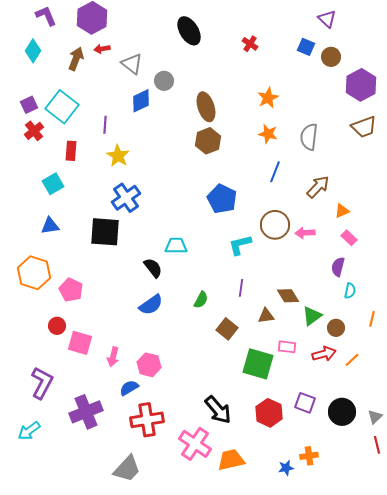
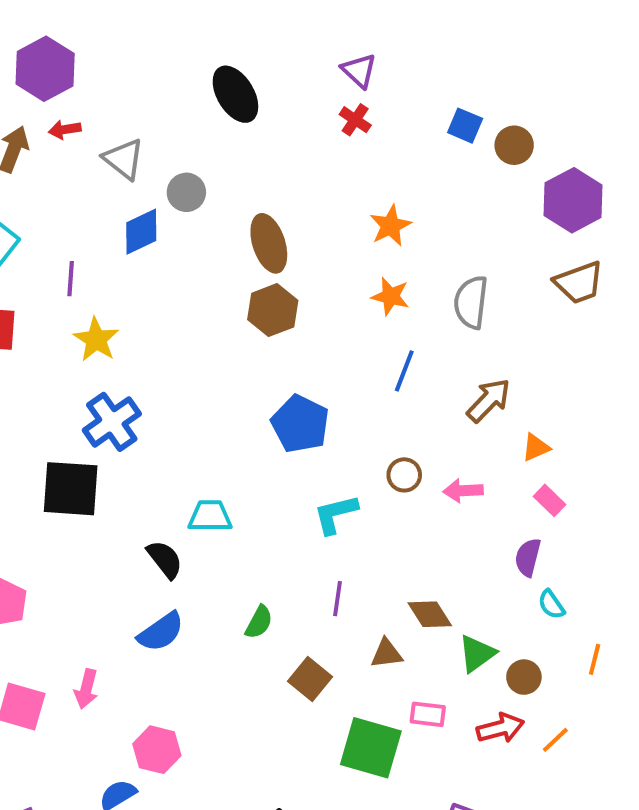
purple triangle: (327, 19) -> (359, 71), moved
brown circle: (275, 225) -> (404, 475), size x0.6
cyan semicircle: (350, 291) -> (551, 604), turned 133
pink arrow: (113, 357) -> (86, 689), moved

